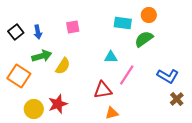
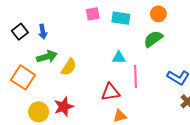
cyan rectangle: (123, 23) -> (121, 18), moved
pink square: (73, 27) -> (93, 14), moved
pink line: (127, 75) -> (135, 76), turned -35

